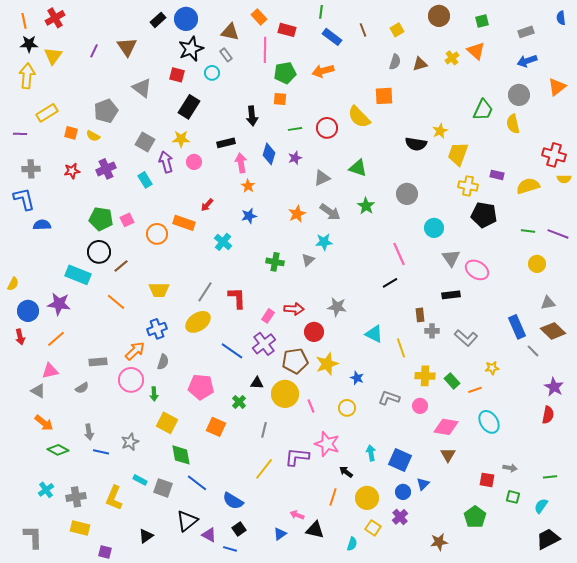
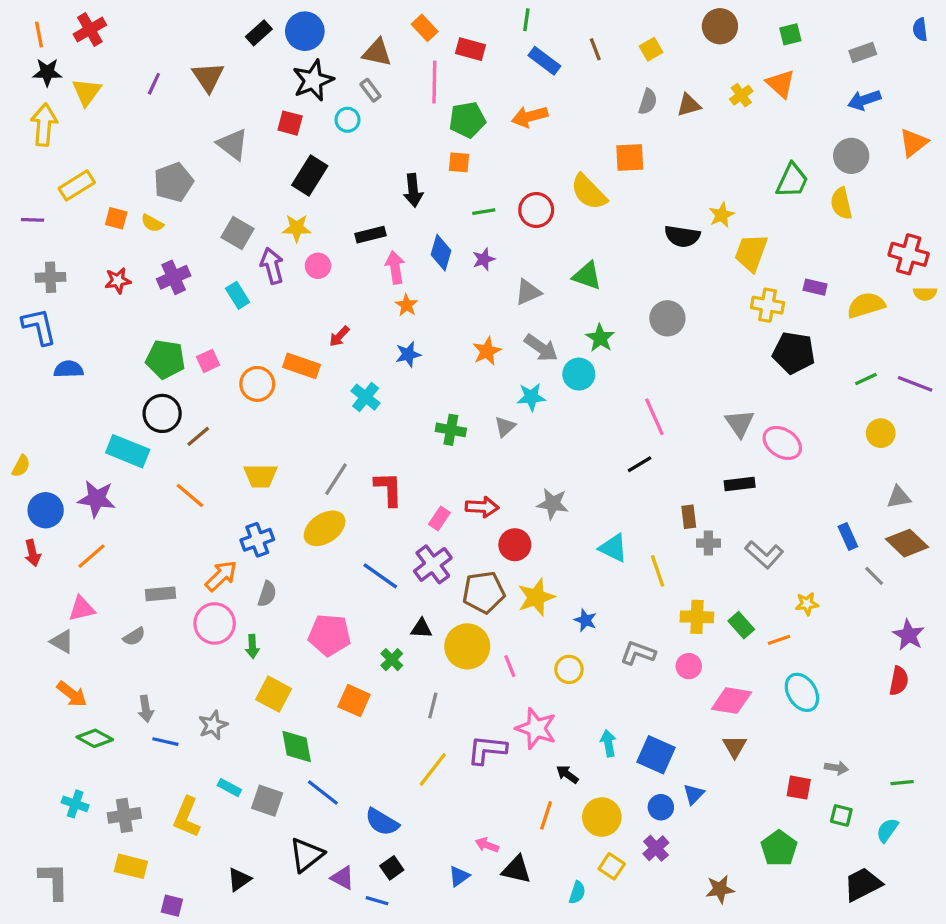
cyan circle: (434, 228) -> (579, 374), moved
green line: (528, 231) -> (866, 379), turned -32
blue rectangle: (517, 327) -> (848, 537), size x0.7
cyan cross: (46, 490) -> (75, 804), turned -35
black trapezoid: (548, 539) -> (863, 884), moved

